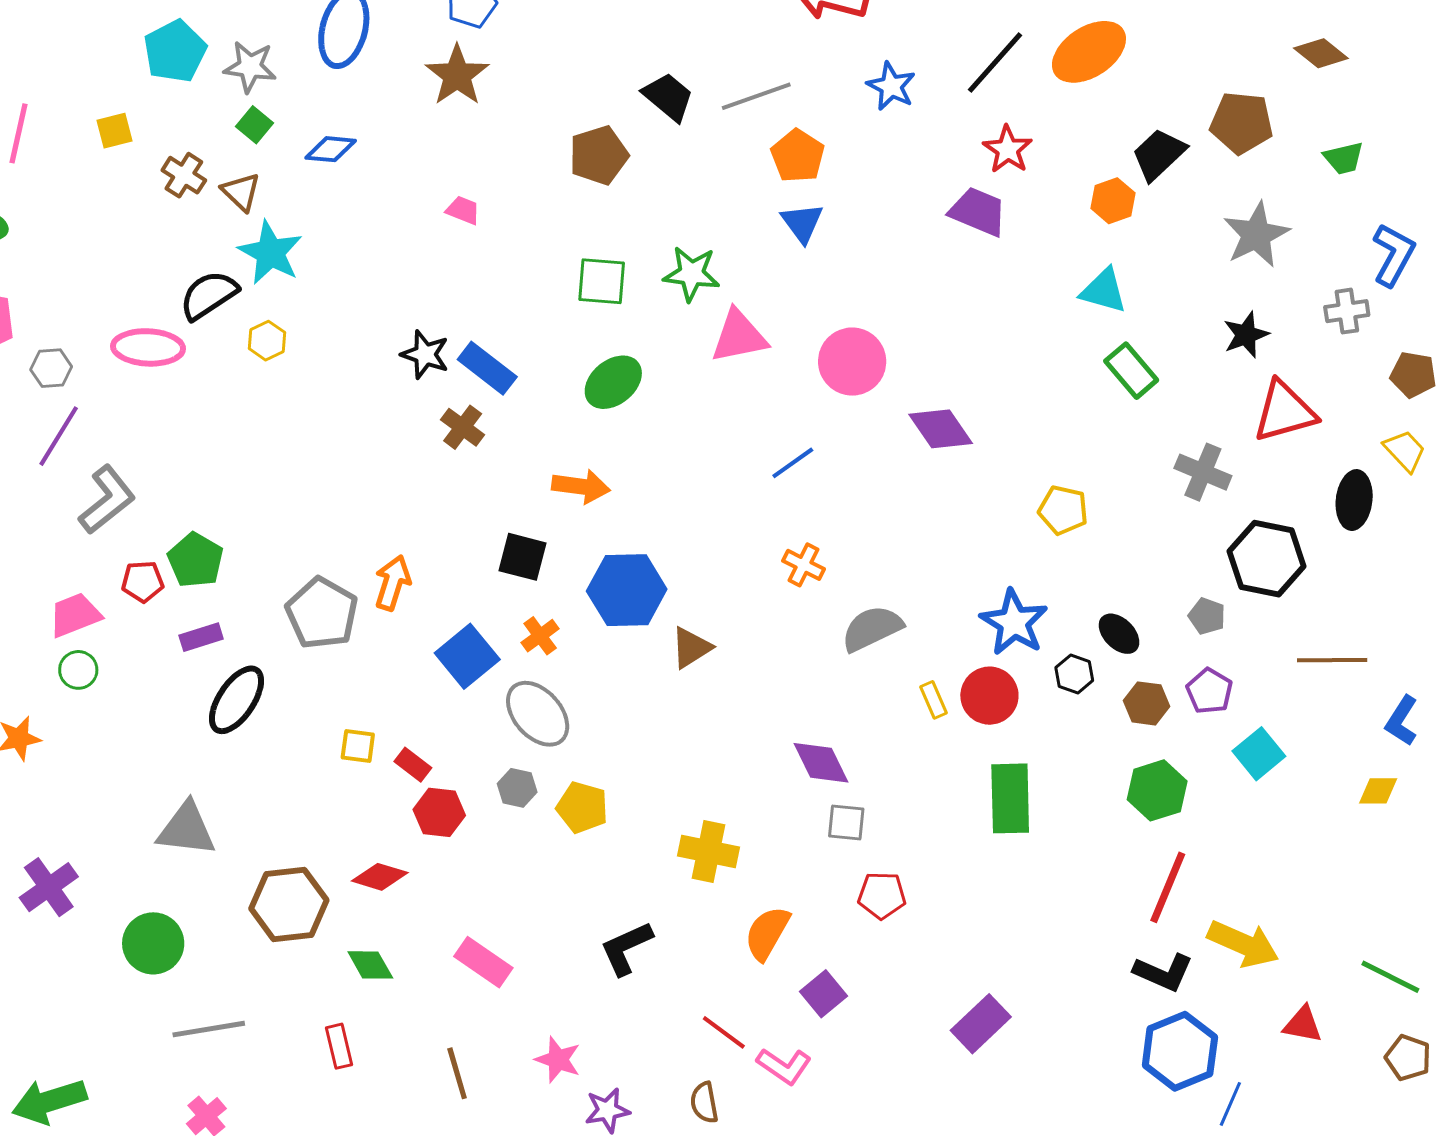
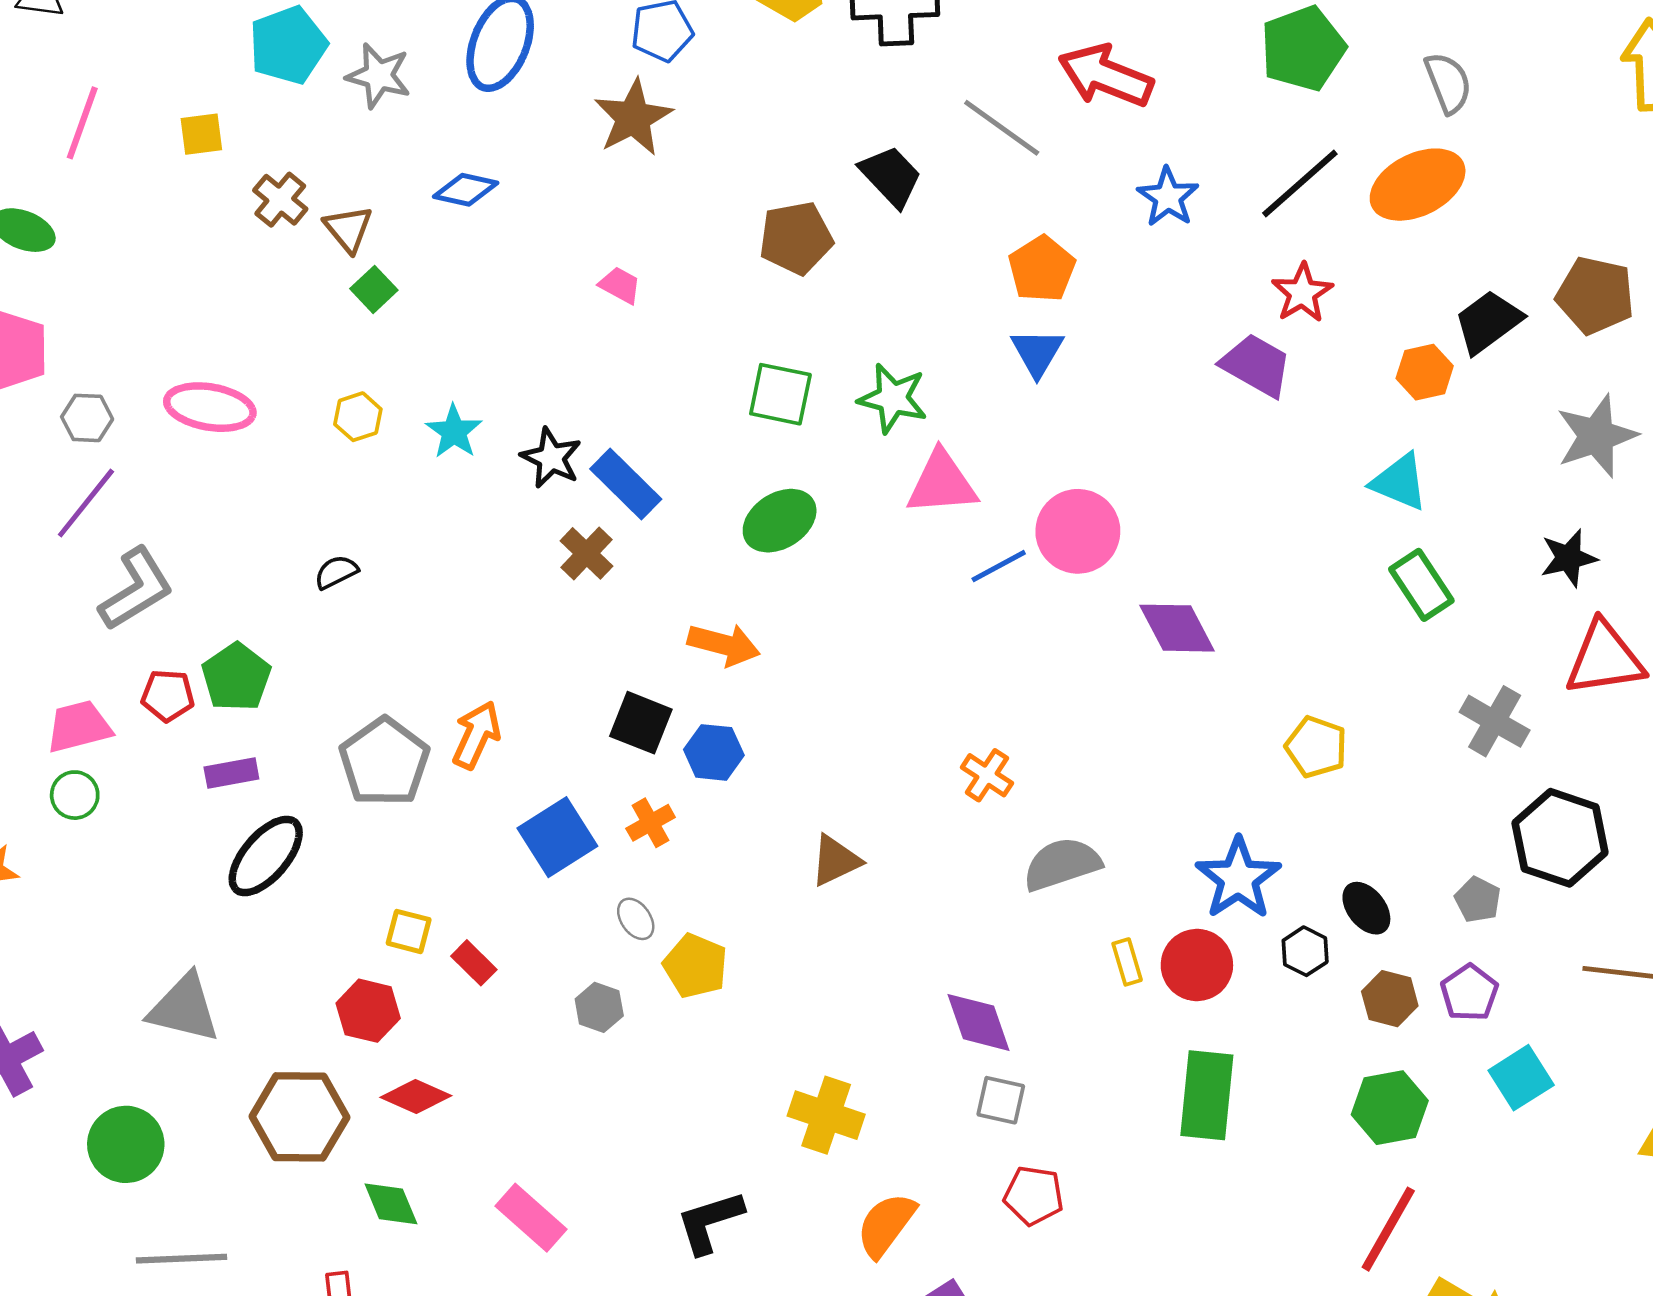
gray line: (756, 96) -> (1002, 128), moved, turned 48
green square: (254, 125) -> (374, 289), moved
cyan star: (270, 253) -> (454, 432), moved, size x0.7
black semicircle: (209, 295) -> (336, 572), moved, size x0.6
blue line: (793, 463) -> (999, 566), moved
blue hexagon: (627, 590) -> (714, 752), moved, size x0.6
gray ellipse: (538, 714) -> (636, 919), size x0.5
yellow pentagon: (582, 807) -> (695, 966), moved
red hexagon: (439, 812) -> (368, 1011), moved

